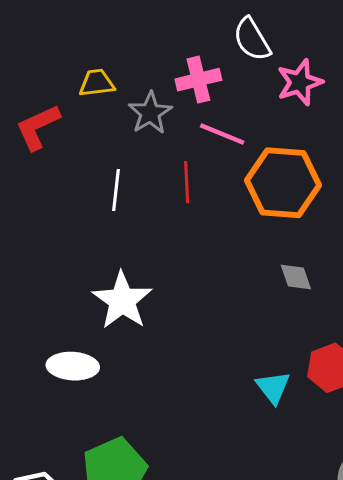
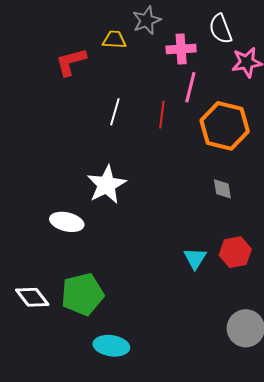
gray star: (150, 113) -> (147, 20), moved
pink line: (222, 134) -> (190, 87), turned 72

